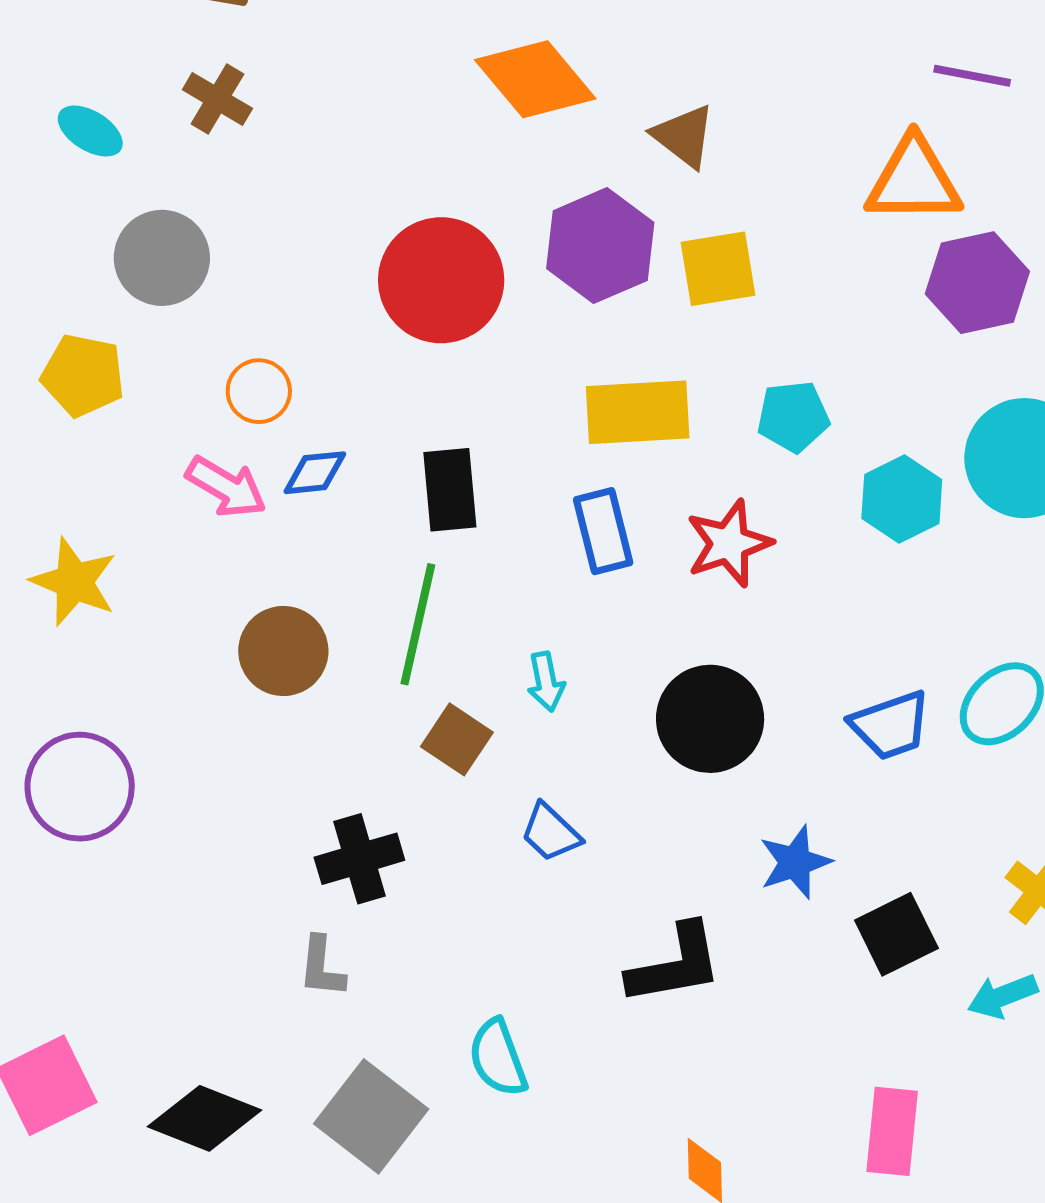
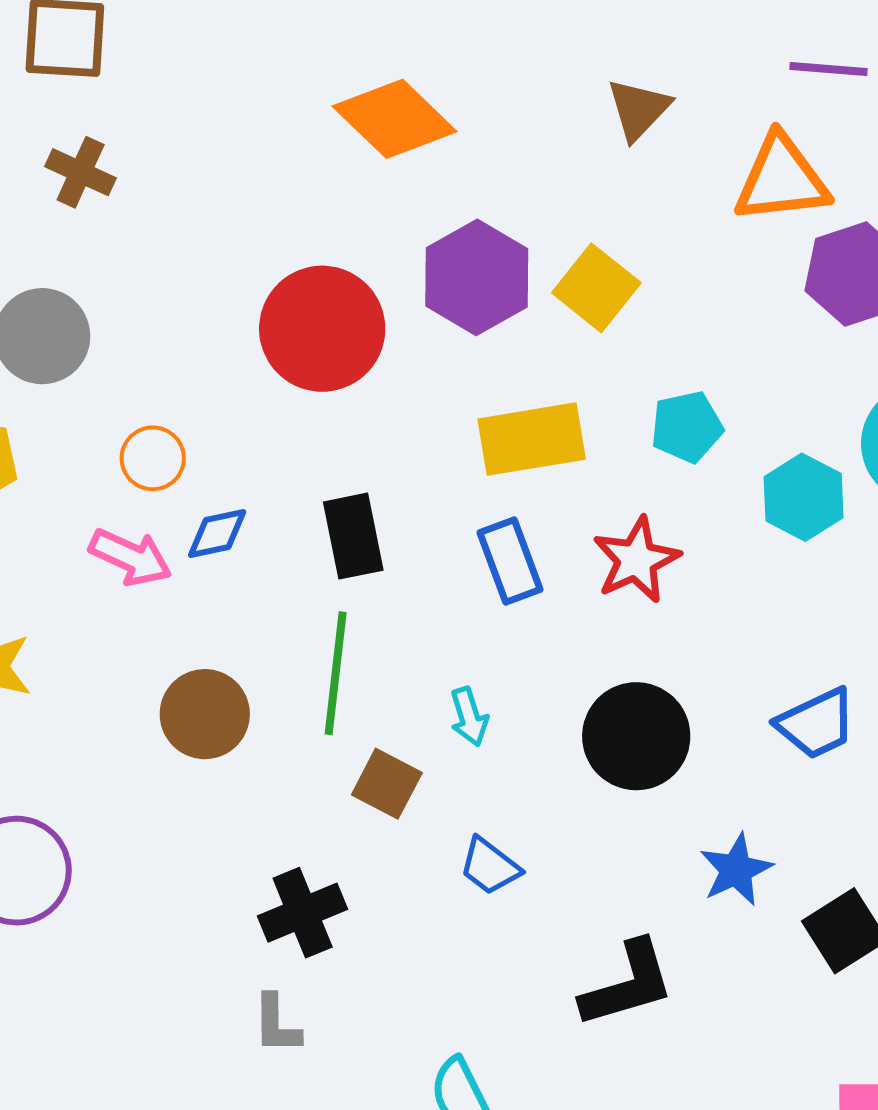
brown triangle: (684, 136) -> (639, 109), moved, turned 42
yellow square: (718, 269) -> (596, 288), turned -36

